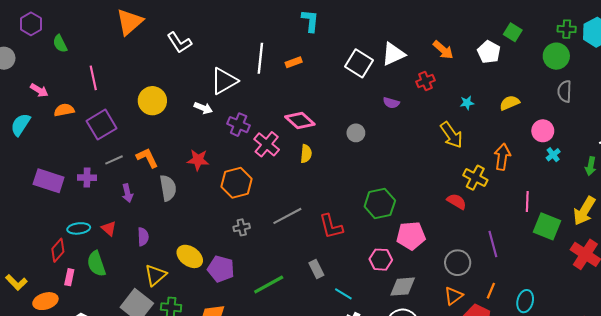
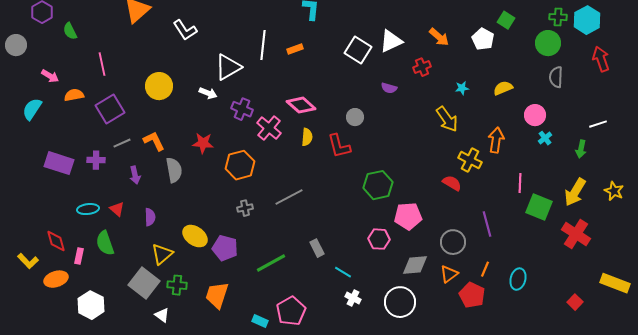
red L-shape: (331, 226) -> (339, 146), moved
red diamond: (58, 250) -> (56, 241), moved, turned -55
gray diamond: (403, 287) -> (415, 265), moved

